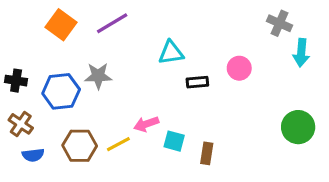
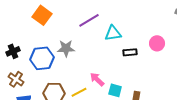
purple line: (112, 23) -> (89, 20), moved
black cross: (16, 81) -> (13, 51), turned -32
pink arrow: (146, 124) -> (97, 79), turned 63

